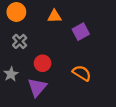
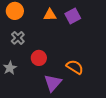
purple square: (81, 32) -> (73, 16), moved
purple triangle: (37, 87) -> (53, 83), moved

